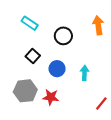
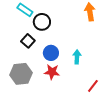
black circle: (63, 36) -> (42, 22), moved
red star: (51, 97) -> (52, 72), moved

